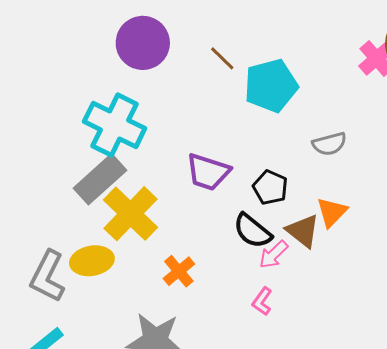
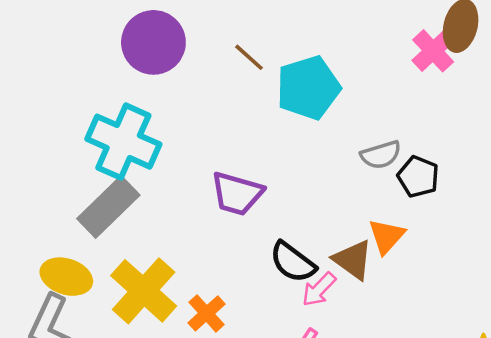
black pentagon: (270, 187) -> (418, 177), moved
yellow cross: (130, 214) -> (144, 291), moved
yellow ellipse: (92, 261) -> (66, 277), moved, turned 30

